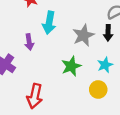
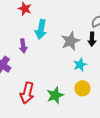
cyan star: (105, 65) -> (80, 65), moved
green star: (71, 66) -> (55, 95), moved

